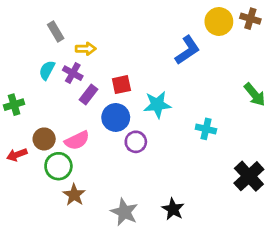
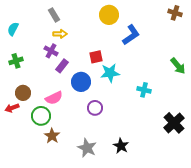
yellow circle: (219, 21) -> (109, 15), moved
gray rectangle: (56, 32) -> (54, 15), moved
cyan semicircle: (47, 70) -> (13, 29), moved
red square: (121, 85) -> (96, 57), moved
green cross: (14, 105) -> (16, 61), moved
brown circle: (44, 139) -> (23, 93), moved
purple circle: (136, 142) -> (95, 108), moved

